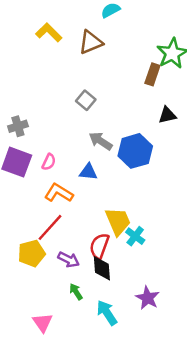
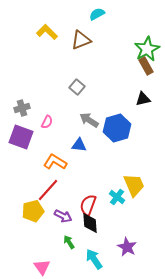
brown rectangle: (152, 74) -> (146, 66), moved, turned -48
pink semicircle: (49, 162) -> (47, 122), moved
yellow trapezoid: (118, 221) -> (134, 185), moved

